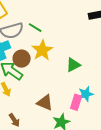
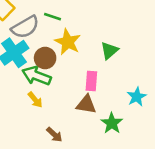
cyan star: (86, 94) -> (137, 97), moved
pink rectangle: (76, 102) -> (91, 81), moved

